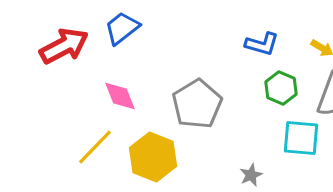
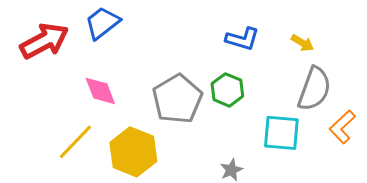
green hexagon: (281, 88) -> (227, 90), moved

